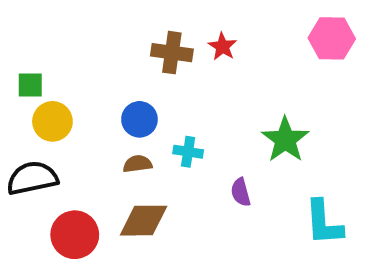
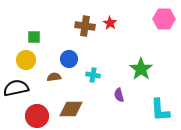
green square: (30, 85) -> (34, 37), moved
brown semicircle: (137, 164) -> (54, 77), moved

